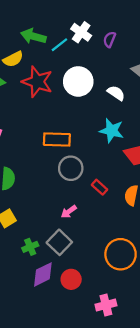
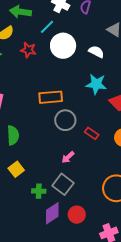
cyan line: (59, 45) -> (47, 27), moved
red star: (37, 82) -> (28, 50), size x0.6
green cross: (30, 247) -> (39, 191), turned 32

